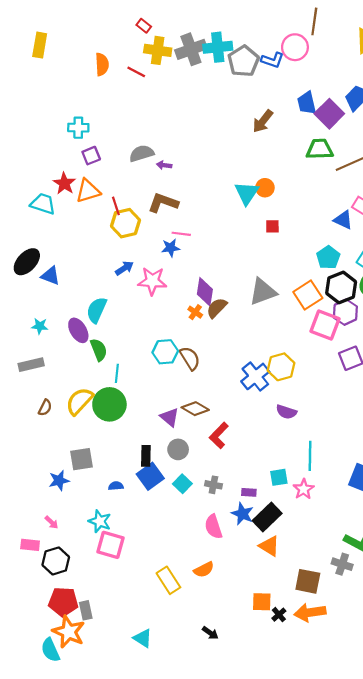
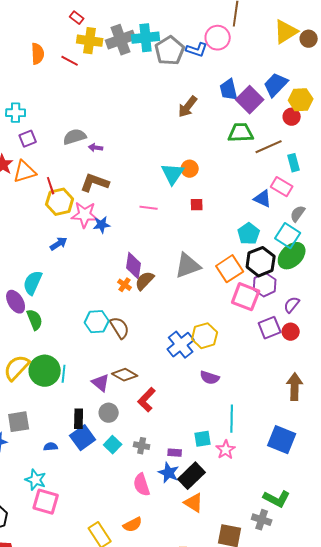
pink line: (181, 234) -> (149, 208), moved
pink star: (152, 281) -> (85, 215), moved
cyan line: (117, 373) -> (64, 374), moved

